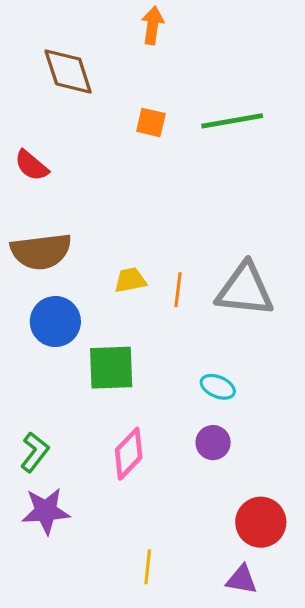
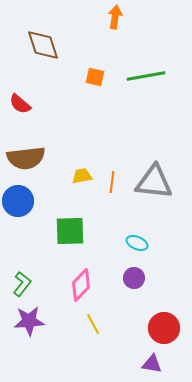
orange arrow: (152, 25) -> (115, 17), moved
blue circle: (55, 322) -> (18, 201), moved
yellow line: (148, 567) -> (93, 324), moved, turned -35

